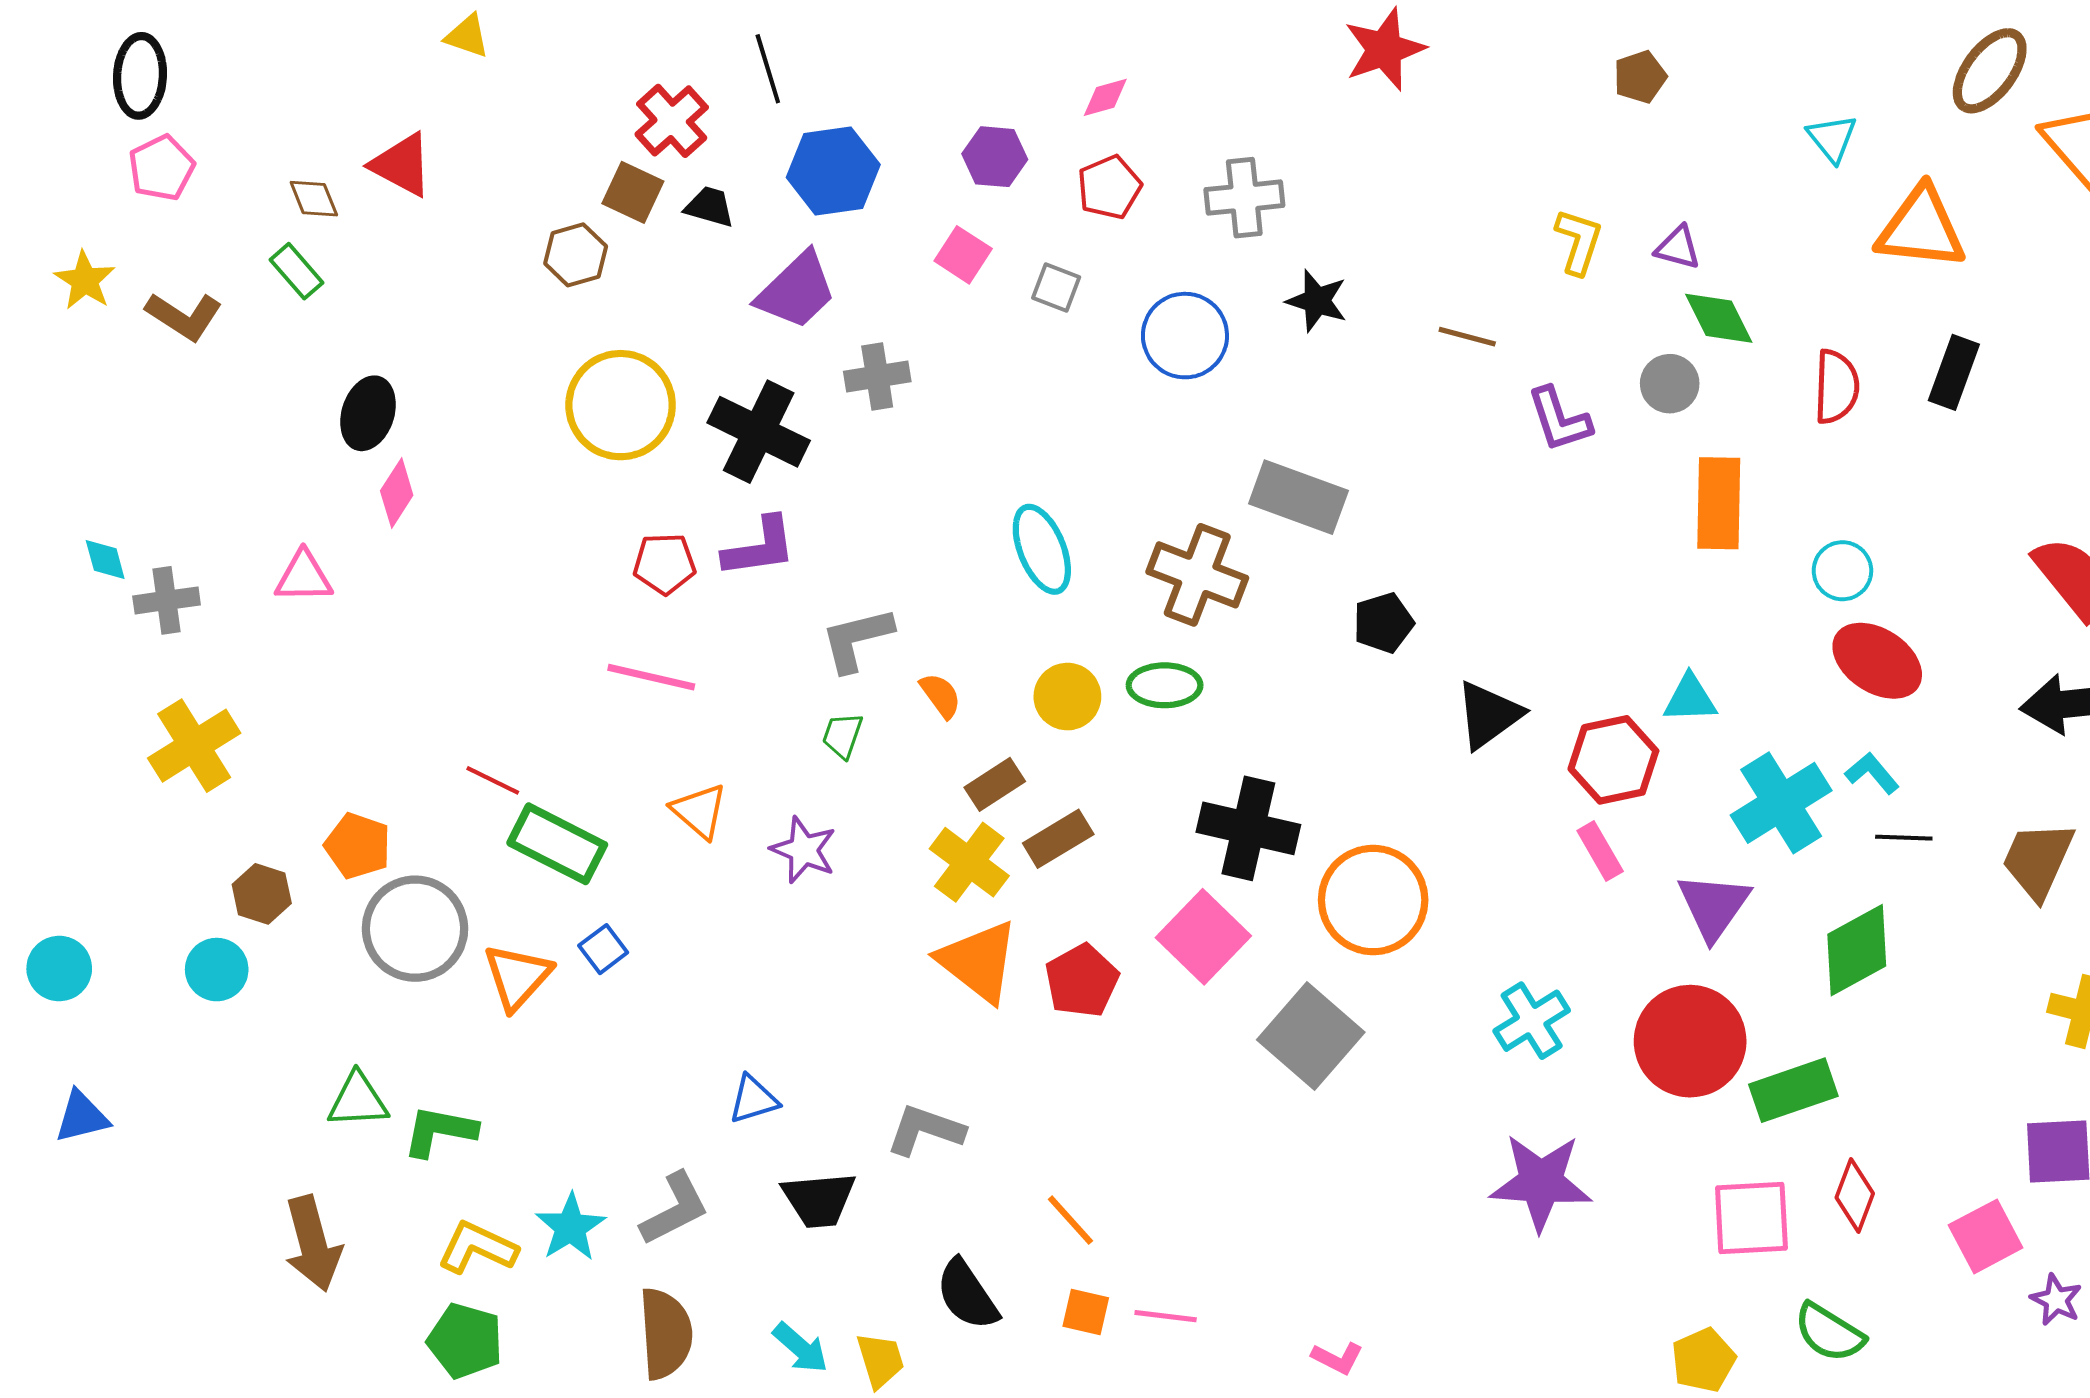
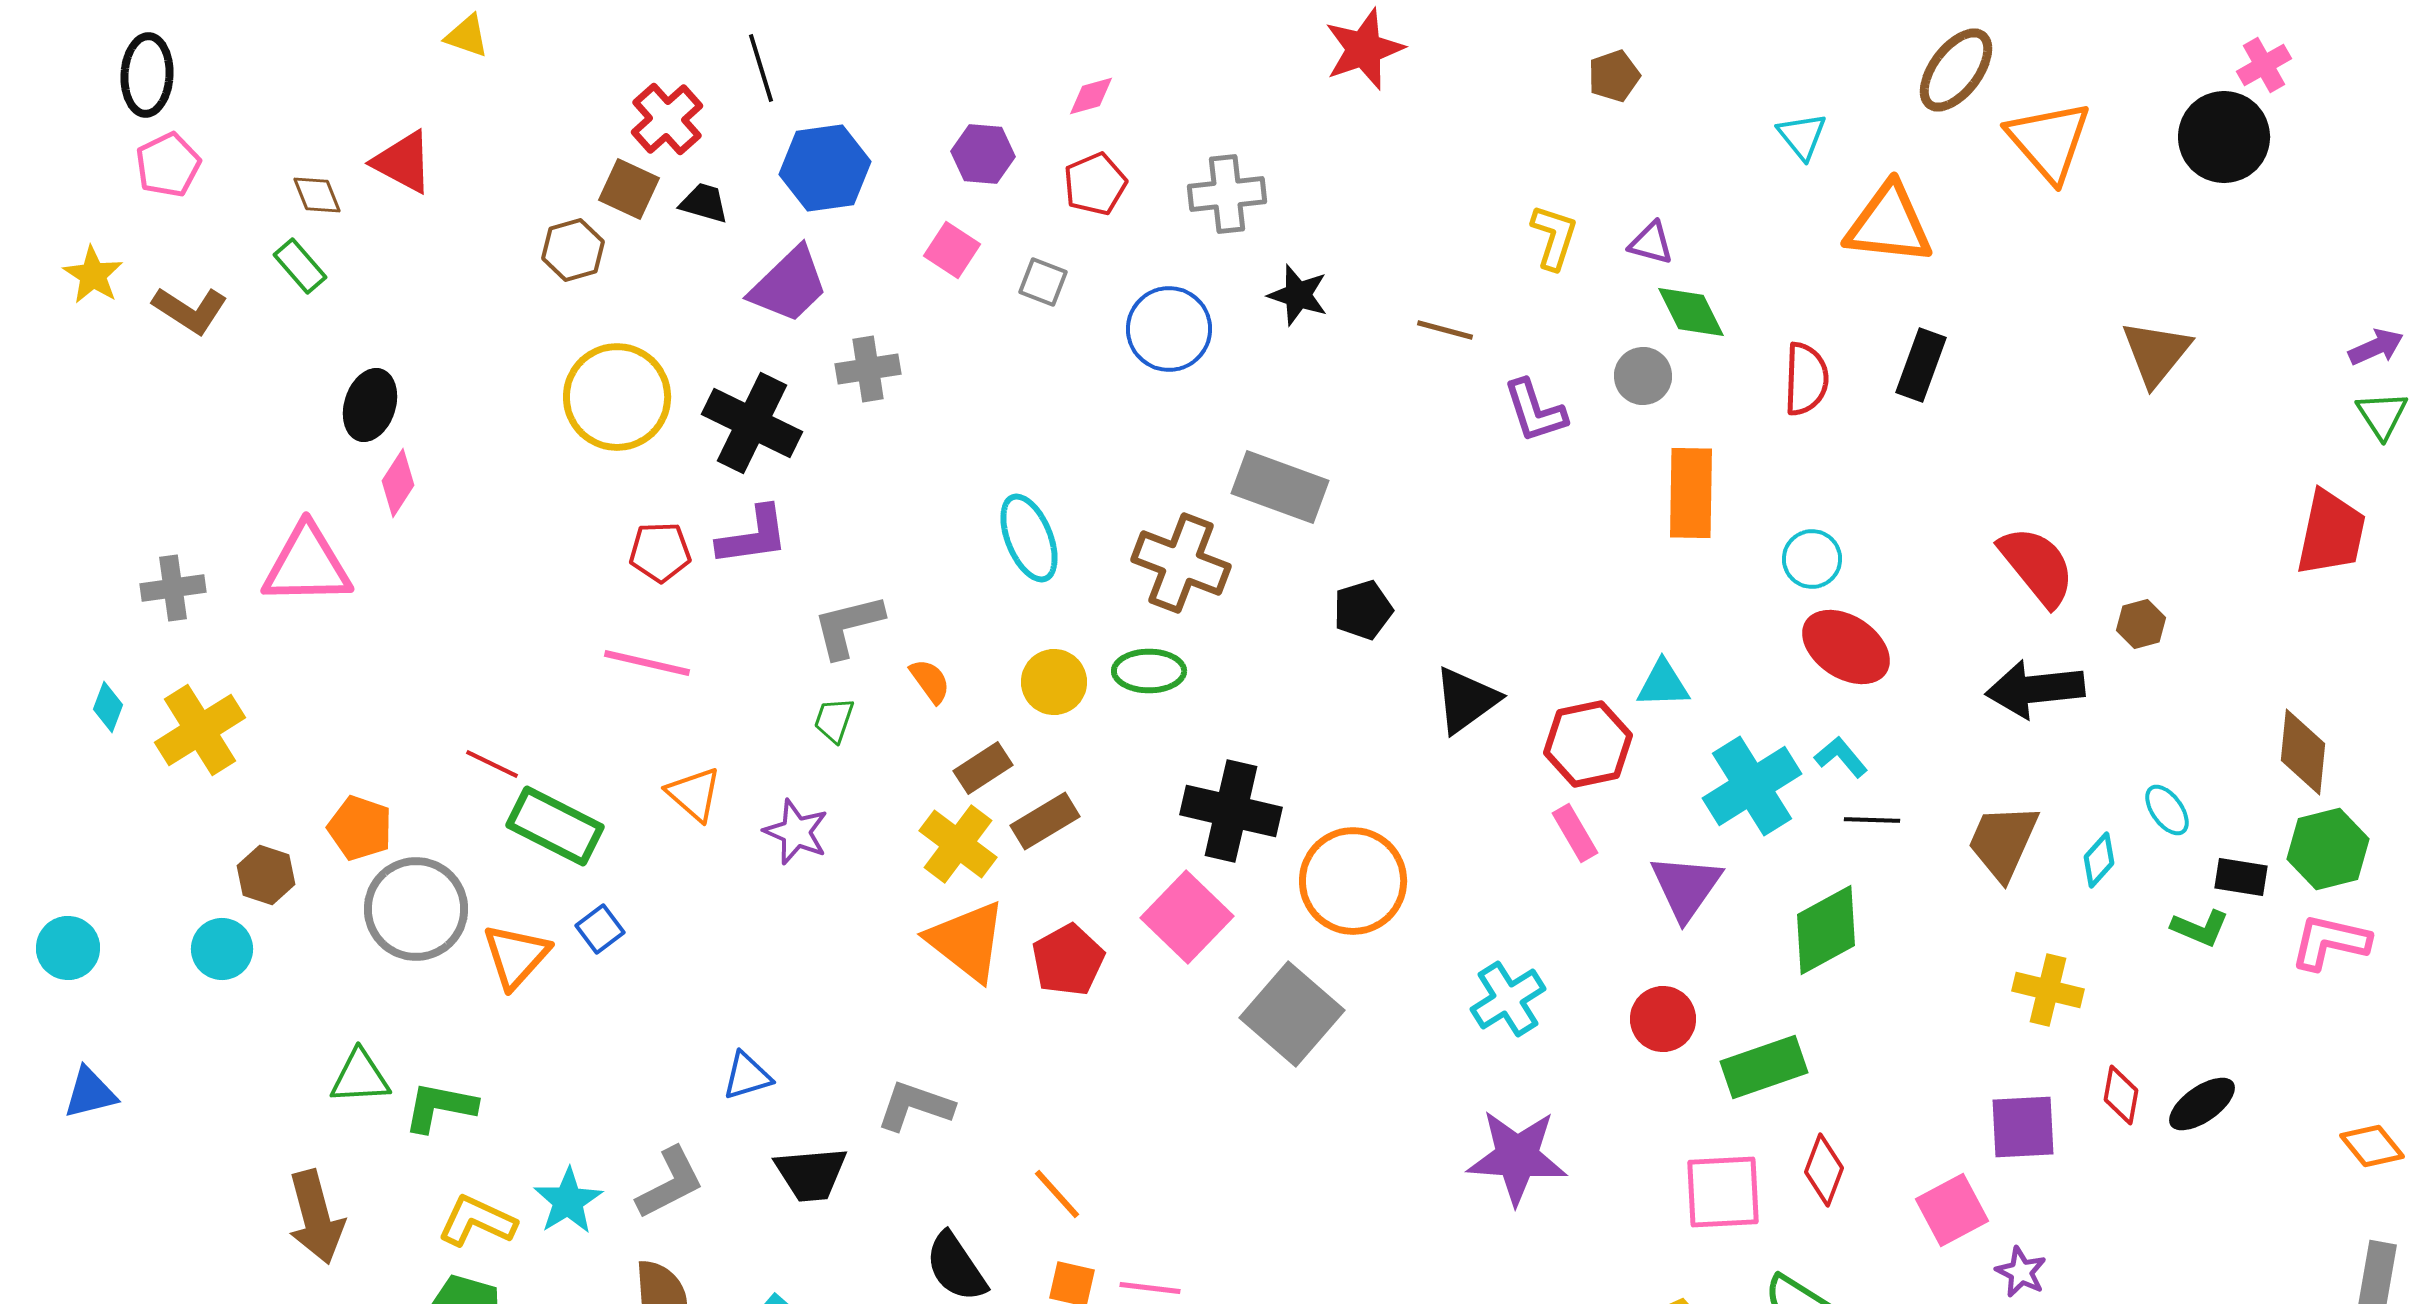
cyan diamond: (105, 560) -> (108, 707), moved, turned 36
pink triangle: (304, 577) -> (307, 565), size x1.6
red circle: (1690, 1041) -> (1663, 1019), size x0.6

